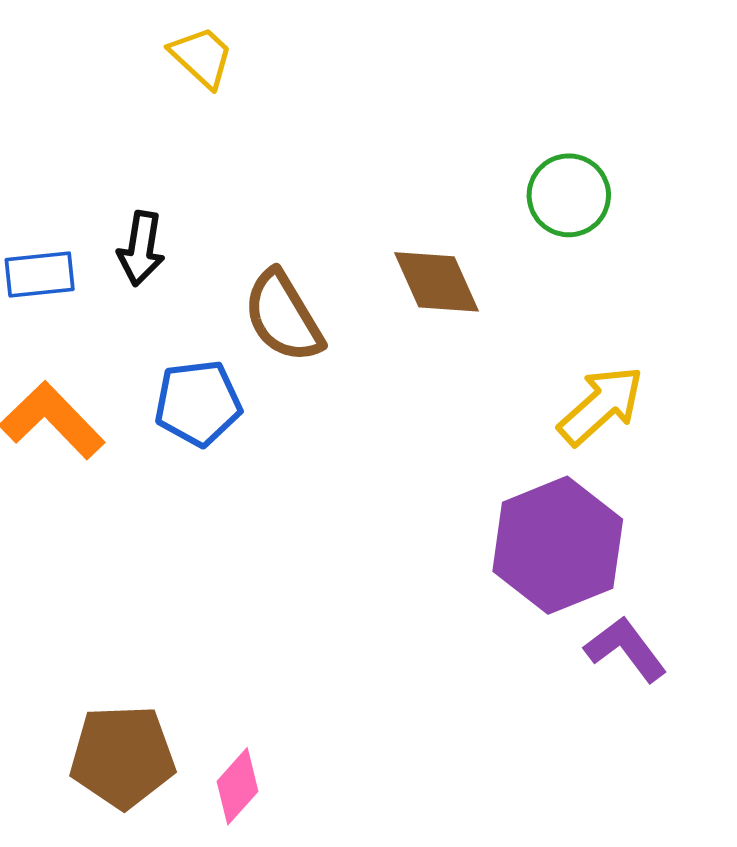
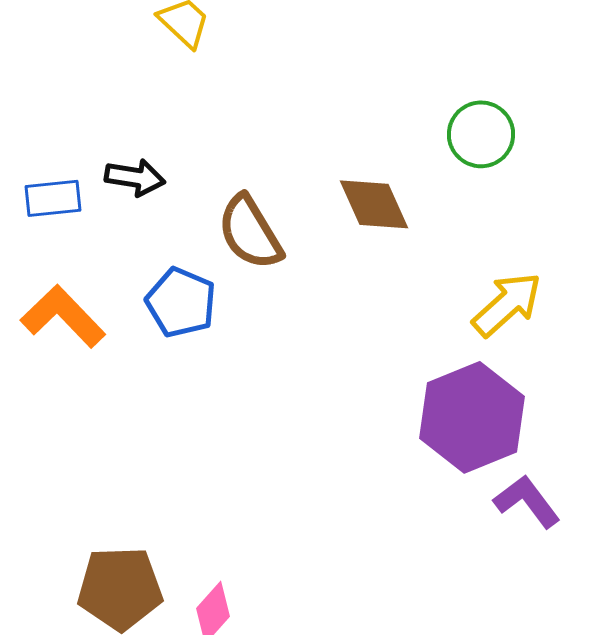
black arrow: (141, 249) -> (135, 177), turned -90
blue pentagon: (198, 403) -> (181, 302), turned 30

